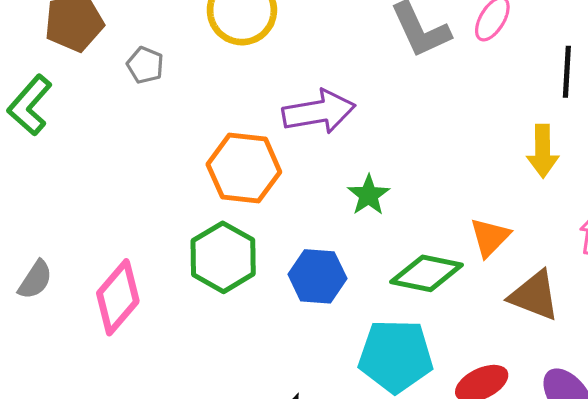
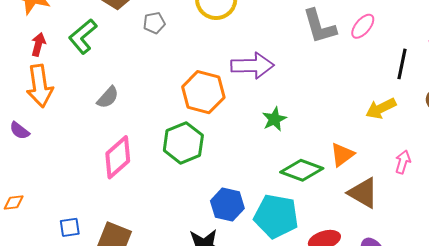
gray pentagon: (145, 65) -> (154, 23), turned 30
yellow arrow: (543, 151) -> (381, 108), turned 56
blue hexagon: (317, 276) -> (227, 205), moved
gray semicircle: (35, 280) -> (108, 97), moved

